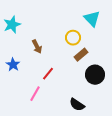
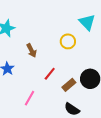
brown rectangle: (81, 55) -> (69, 85), moved
red line: (48, 74) -> (50, 74), moved

